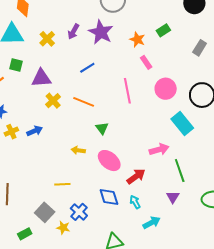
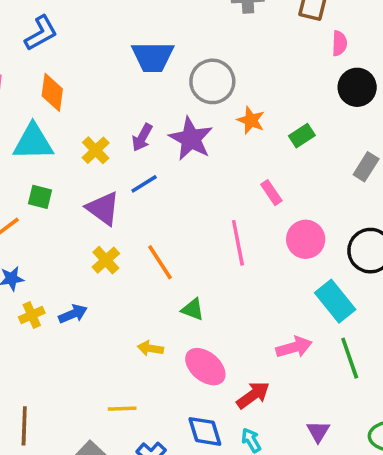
orange star: (137, 40) -> (251, 120), moved
blue line: (87, 68) -> (144, 184), moved
purple triangle: (41, 78) -> (103, 208), moved, turned 40
orange line: (84, 102) -> (160, 262), turned 35
green triangle: (102, 128) -> (193, 309), turned -32
green line: (180, 170) -> (350, 358), moved

